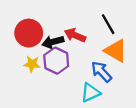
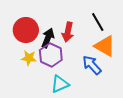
red arrow: (75, 35) -> (68, 32), turned -102
black arrow: (53, 42) -> (48, 38), turned 126
cyan triangle: (90, 93) -> (60, 84), moved

